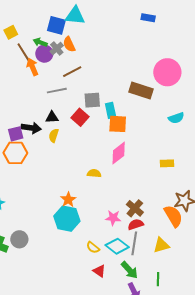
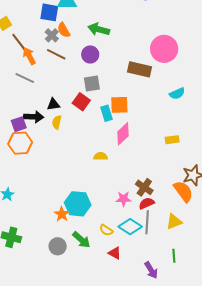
green arrow: (40, 42) -> (99, 29), moved, size x1.5
purple circle: (44, 54) -> (90, 55), moved
brown line: (72, 72) -> (56, 54), moved, turned 60
gray line: (57, 91) -> (25, 78), moved, turned 42
cyan rectangle: (111, 110) -> (107, 113), moved
orange star: (68, 200) -> (62, 214), moved
gray circle: (19, 239) -> (58, 246), moved
green arrow: (129, 270) -> (81, 240), moved

